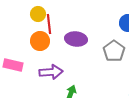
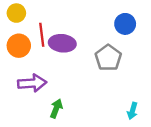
red line: (49, 24) -> (42, 35), moved

